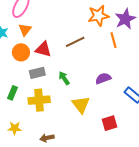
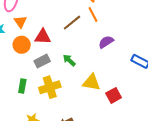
orange line: (113, 40) -> (93, 15), moved
purple semicircle: (103, 78) -> (106, 42), moved
yellow triangle: (81, 105) -> (92, 82), turned -30
red square: (109, 123) -> (114, 95), moved

